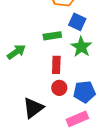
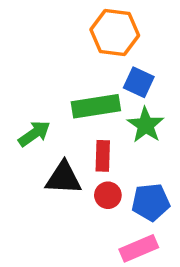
green rectangle: (52, 36) -> (96, 106), size x1.5
black triangle: (33, 108) -> (63, 178), moved, turned 40

